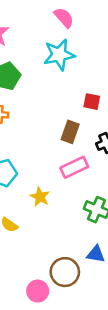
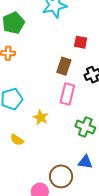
pink rectangle: (74, 167) -> (67, 94), turned -50

